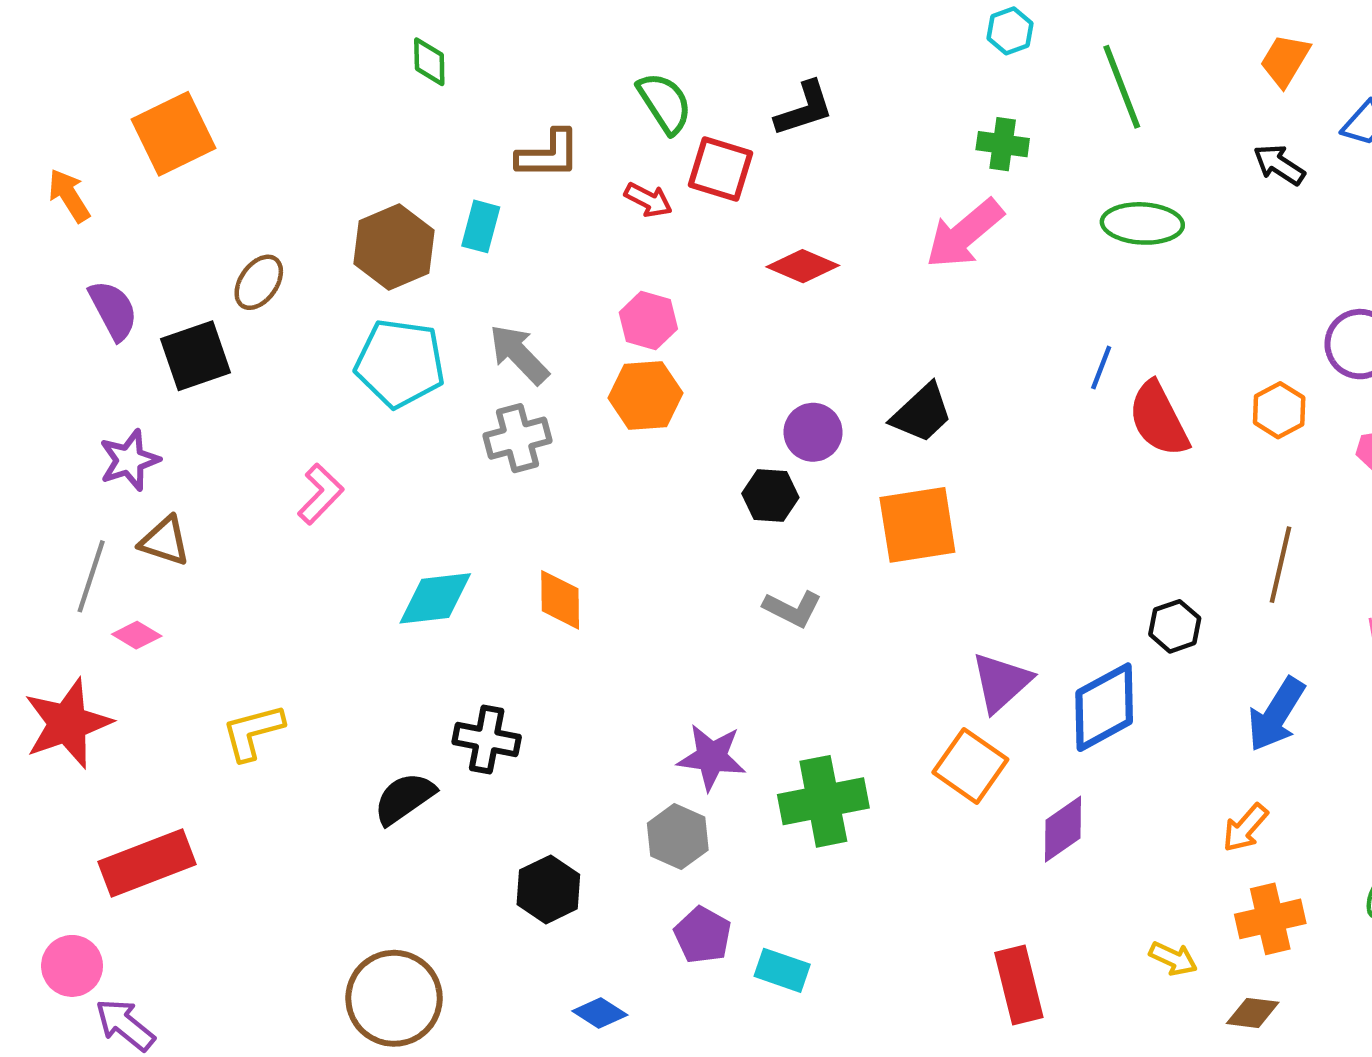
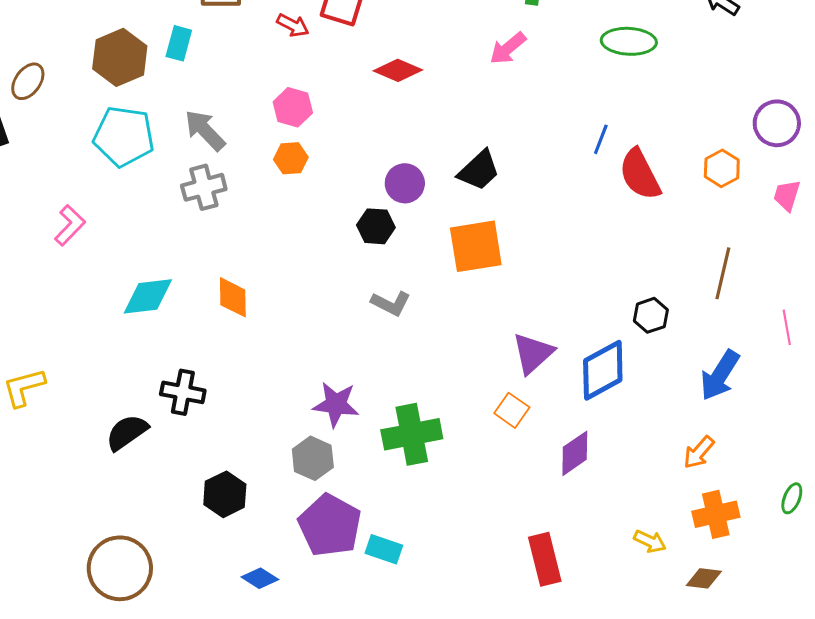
pink arrow: (964, 234) -> (508, 48), size x0.7
orange hexagon: (645, 395) -> (291, 158), size x0.7
orange square: (970, 766) -> (512, 410), size x0.7
purple pentagon: (703, 935) -> (330, 525), size x1.6

